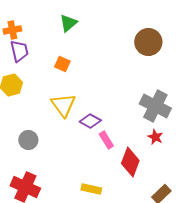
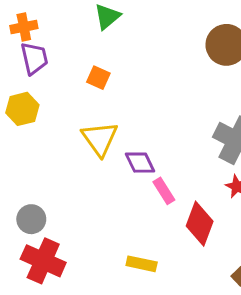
purple diamond: (90, 121) -> (140, 163), turned 35
gray circle: (28, 140) -> (31, 219), moved

